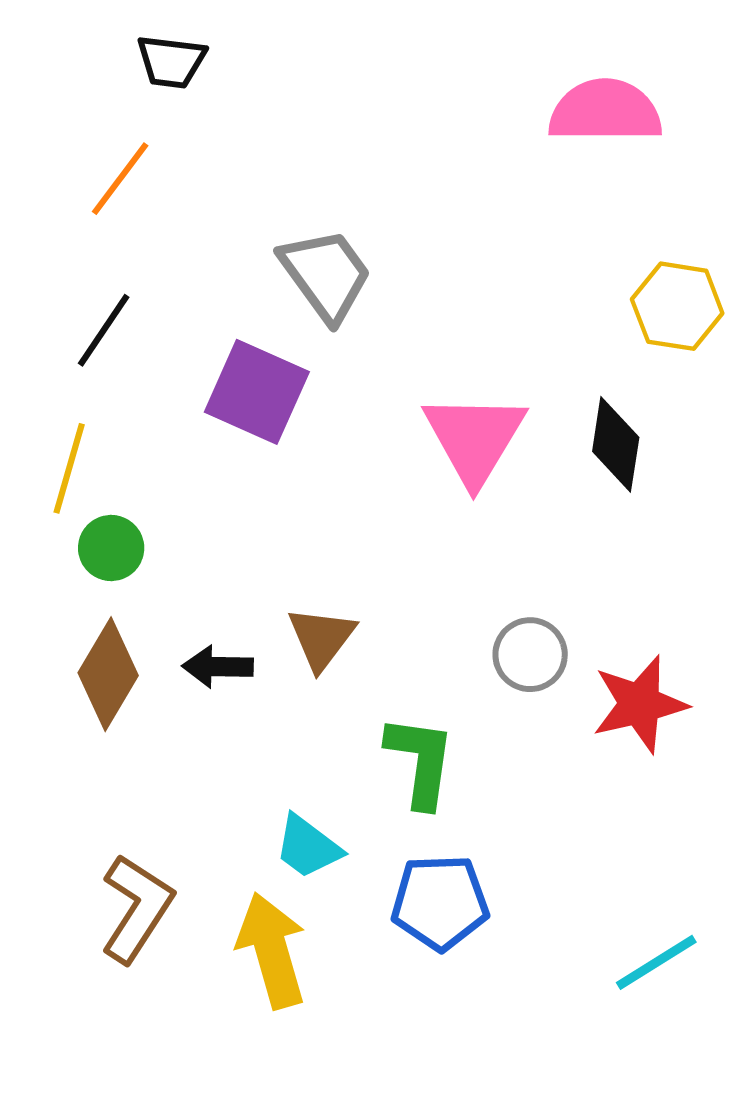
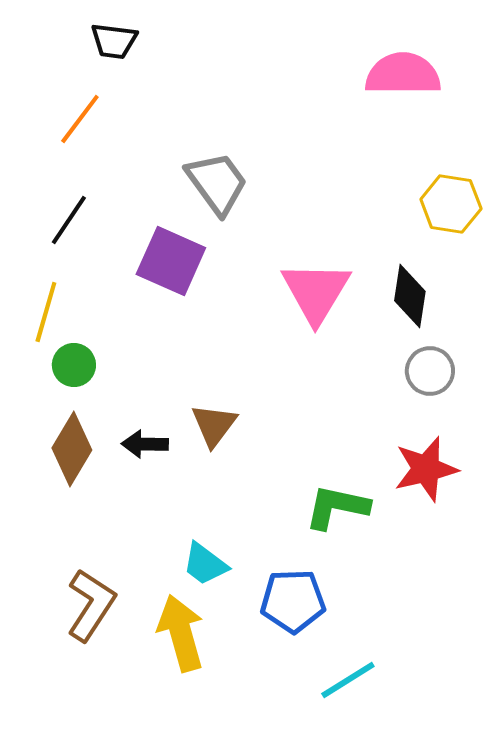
gray circle: (530, 655) -> (430, 371), moved
green L-shape: (420, 761) -> (337, 507), moved, turned -86
cyan line: (656, 962) -> (348, 680), moved

